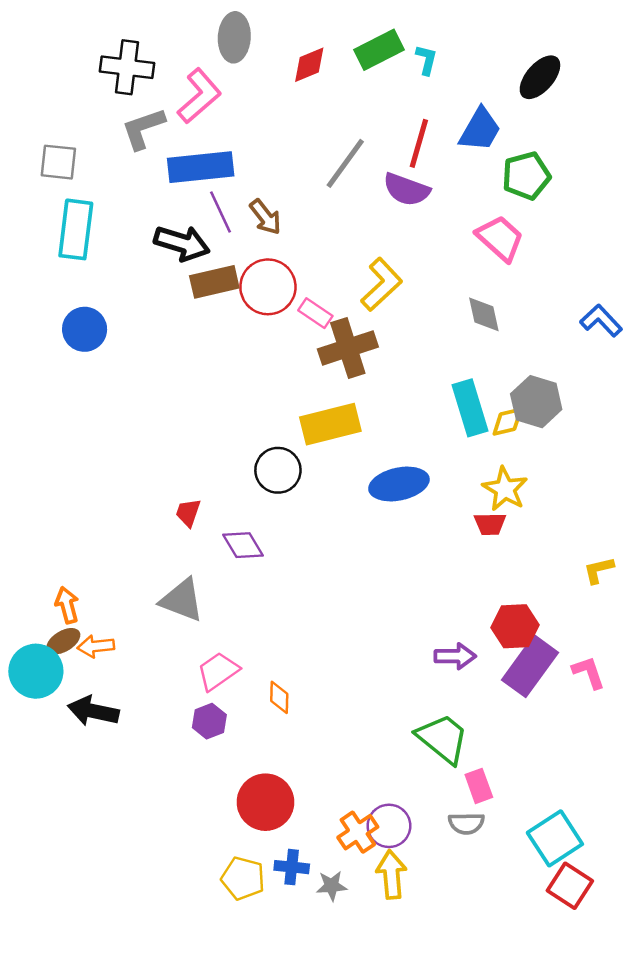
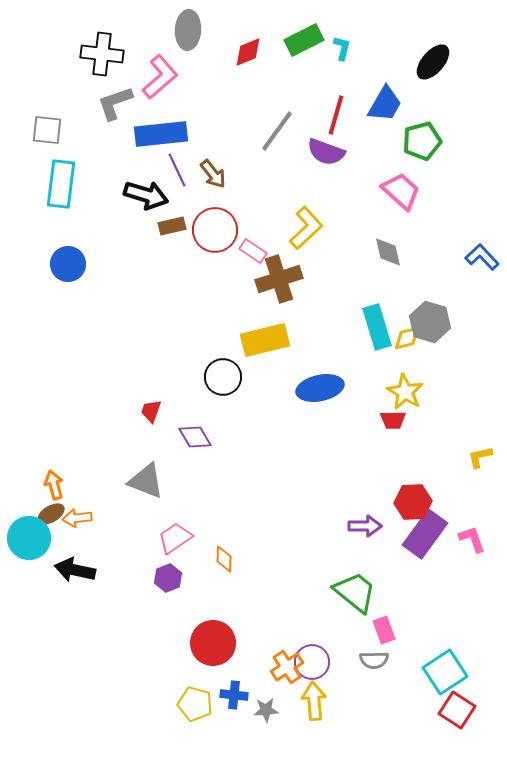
brown rectangle: (214, 282) -> (172, 226), size x0.7

